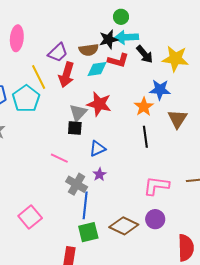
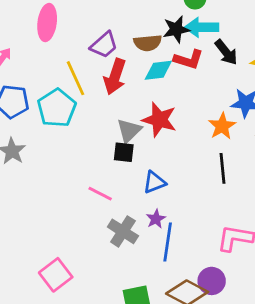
blue line: (85, 205) -> (168, 242), moved
purple circle: (155, 219) -> (212, 281), moved

